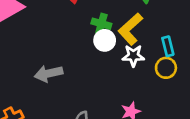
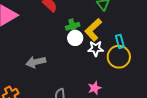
green cross: (101, 24) -> (73, 26), turned -32
yellow circle: (166, 68) -> (119, 57), size x1.5

